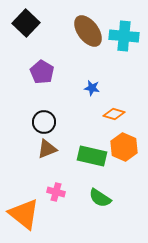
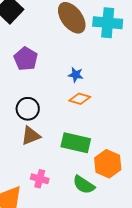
orange diamond: (114, 114) -> (80, 99), moved
orange hexagon: (124, 147) -> (108, 164), moved

